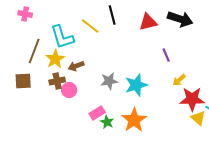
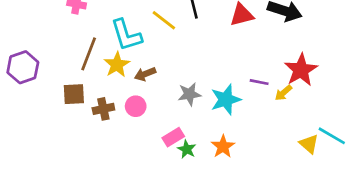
purple line: (166, 55) -> (259, 82), moved, turned -56
brown cross: (57, 81) -> (103, 109), moved
red star: (192, 99) -> (301, 70), moved, turned -30
orange star: (134, 120) -> (223, 147), size x0.7

